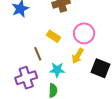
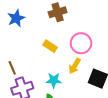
brown line: (38, 54) -> (12, 68), moved

